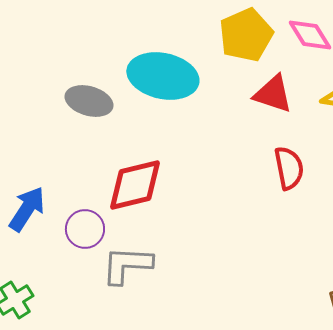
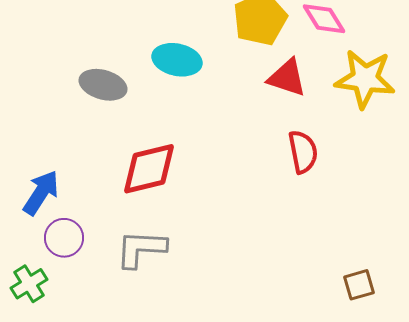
cyan ellipse: (163, 76) -> (177, 60), size x0.7
purple circle: (85, 229) -> (64, 238), moved

